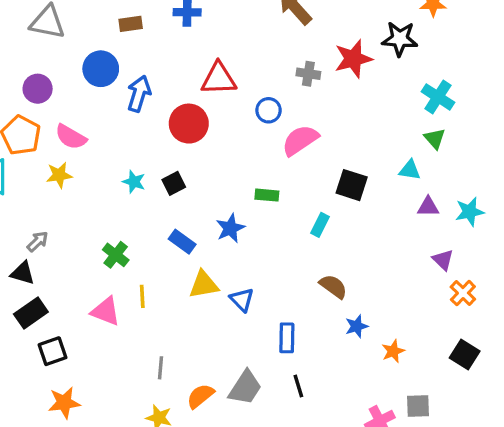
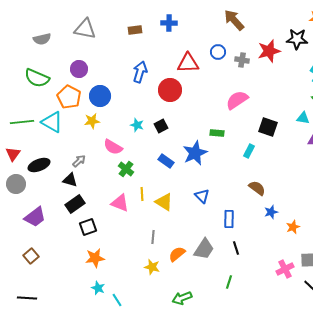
blue circle: (101, 69) -> (100, 96), moved
blue circle: (269, 110) -> (218, 52), moved
pink semicircle: (71, 137) -> (113, 147), moved
blue star: (230, 228) -> (195, 153), size x1.4
yellow triangle: (204, 285) -> (164, 202), moved, turned 42

